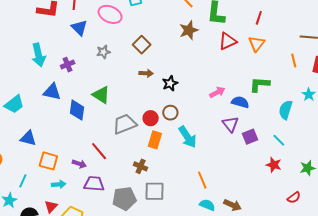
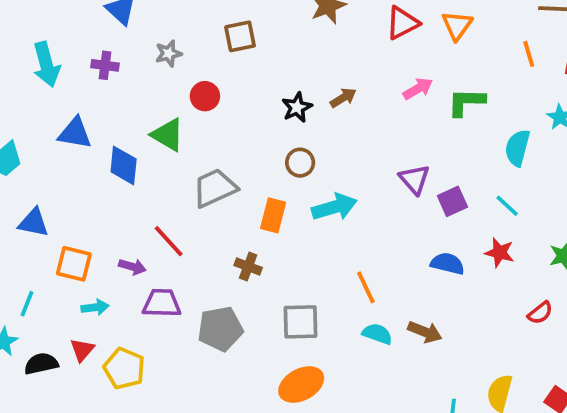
brown square: (142, 45) -> (240, 36), turned 36
purple cross: (68, 65) -> (105, 65), moved, turned 32
brown arrow: (146, 73) -> (343, 98), moved, turned -32
pink arrow: (217, 92) -> (418, 89), moved
blue semicircle: (240, 102) -> (447, 264), moved
red circle: (151, 118) -> (205, 96), moved
cyan arrow: (188, 137) -> (334, 207), turned -70
gray square: (155, 191) -> (301, 322), moved

